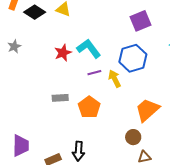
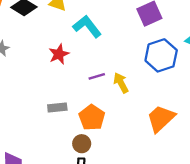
cyan L-shape: (89, 49) -> (87, 26), moved
blue hexagon: (133, 58) -> (161, 55), moved
brown circle: (133, 137) -> (82, 144), moved

